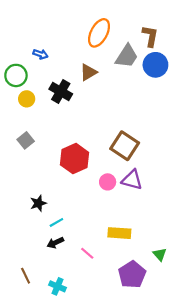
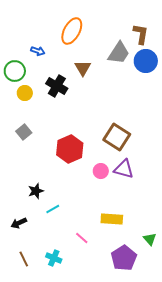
orange ellipse: (99, 33) -> (72, 31), moved
brown triangle: (88, 72) -> (83, 68), turned -30
black arrow: (55, 243) -> (19, 223), moved
cyan cross: (58, 286) -> (54, 258), moved

